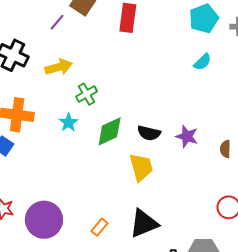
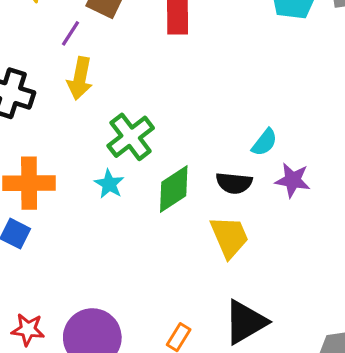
cyan semicircle: (203, 62) -> (265, 142), moved
yellow arrow: (59, 67) -> (80, 78), moved, turned 124
green cross: (87, 94) -> (131, 137), size x1.4

